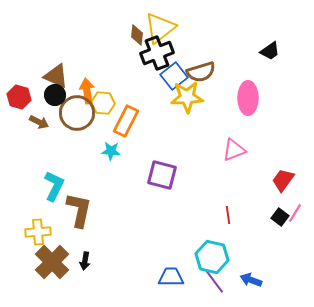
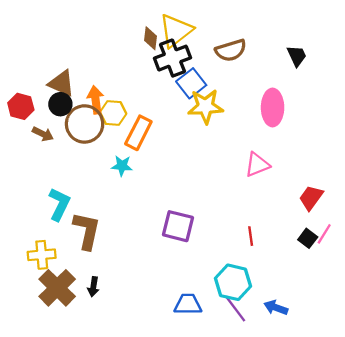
black trapezoid: (270, 51) -> (297, 56), turned -80
brown semicircle: (201, 72) -> (231, 50), moved
purple square: (162, 175) -> (178, 226), moved

